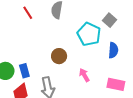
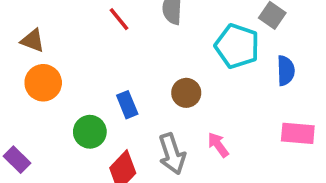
blue rectangle: (24, 71) -> (127, 105), moved
pink arrow: (84, 75) -> (218, 145), moved

